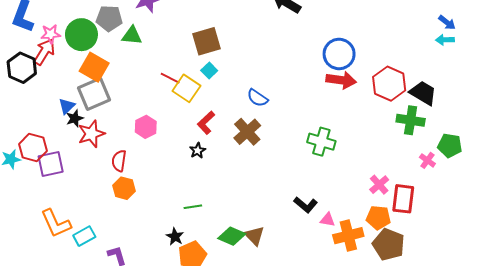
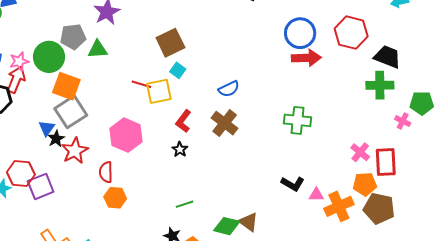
red hexagon: (389, 84) -> (351, 33), moved
yellow square: (186, 88) -> (159, 91), turned -36
blue semicircle: (258, 98) -> (229, 89), turned -50
pink hexagon: (146, 127) -> (126, 135), size x1.5

